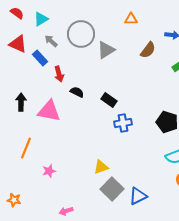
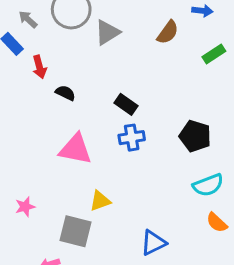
black rectangle: (109, 100) -> (126, 104), moved
pink triangle: (49, 111) -> (76, 149), moved
gray square: (112, 189) -> (76, 231), moved, turned -30

